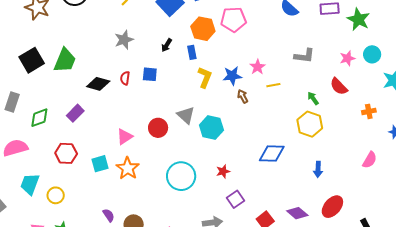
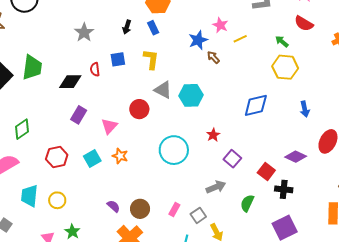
yellow L-shape: (205, 77) -> (151, 59), moved
purple rectangle: (75, 113) -> (79, 115), moved
orange star: (128, 168) -> (120, 156), size x0.7

